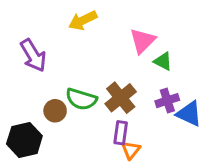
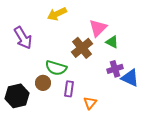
brown cross: (121, 98) -> (82, 48), moved
brown circle: (55, 111) -> (43, 83), moved
purple rectangle: (121, 133) -> (69, 89), moved

